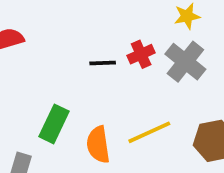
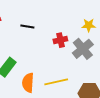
black line: (103, 63) -> (27, 27), moved

